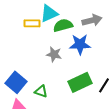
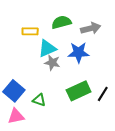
cyan triangle: (49, 13) -> (47, 48), moved
green semicircle: (63, 25) -> (61, 22), moved

